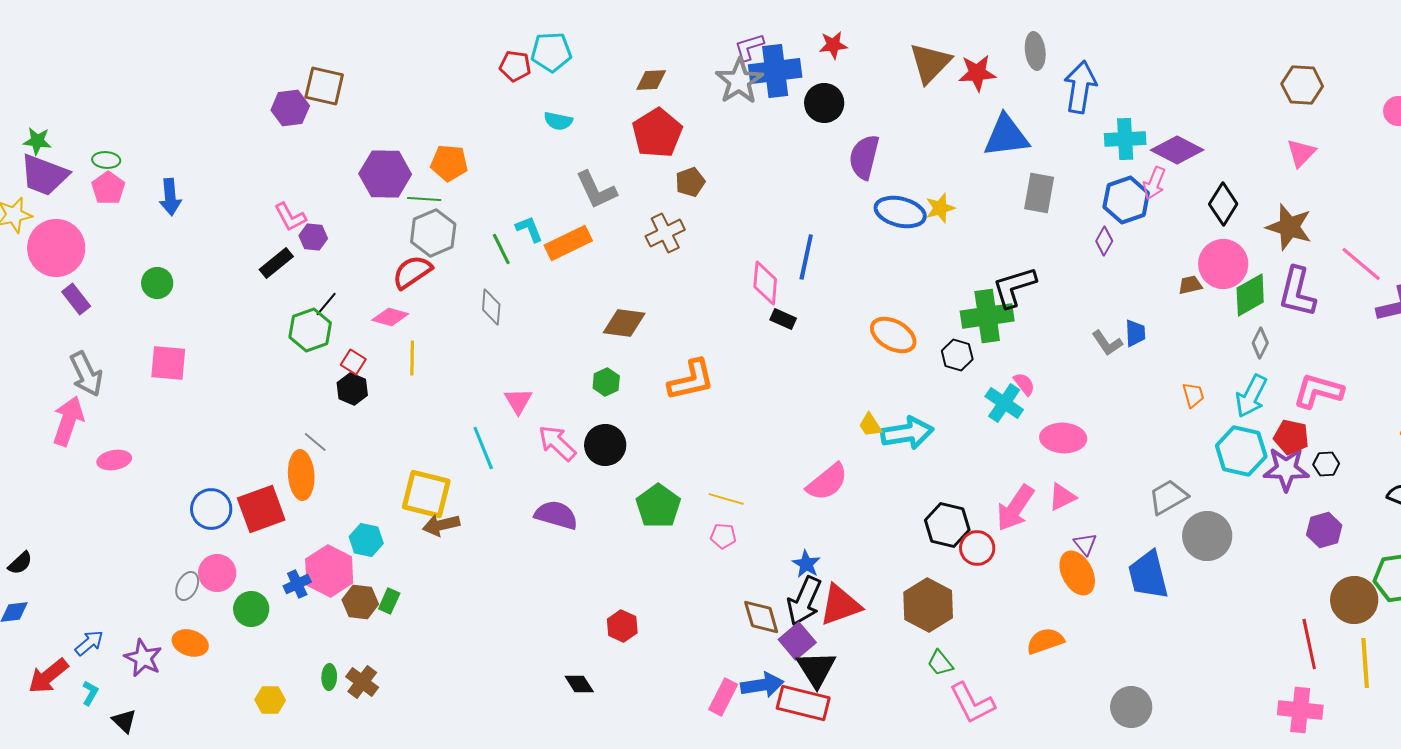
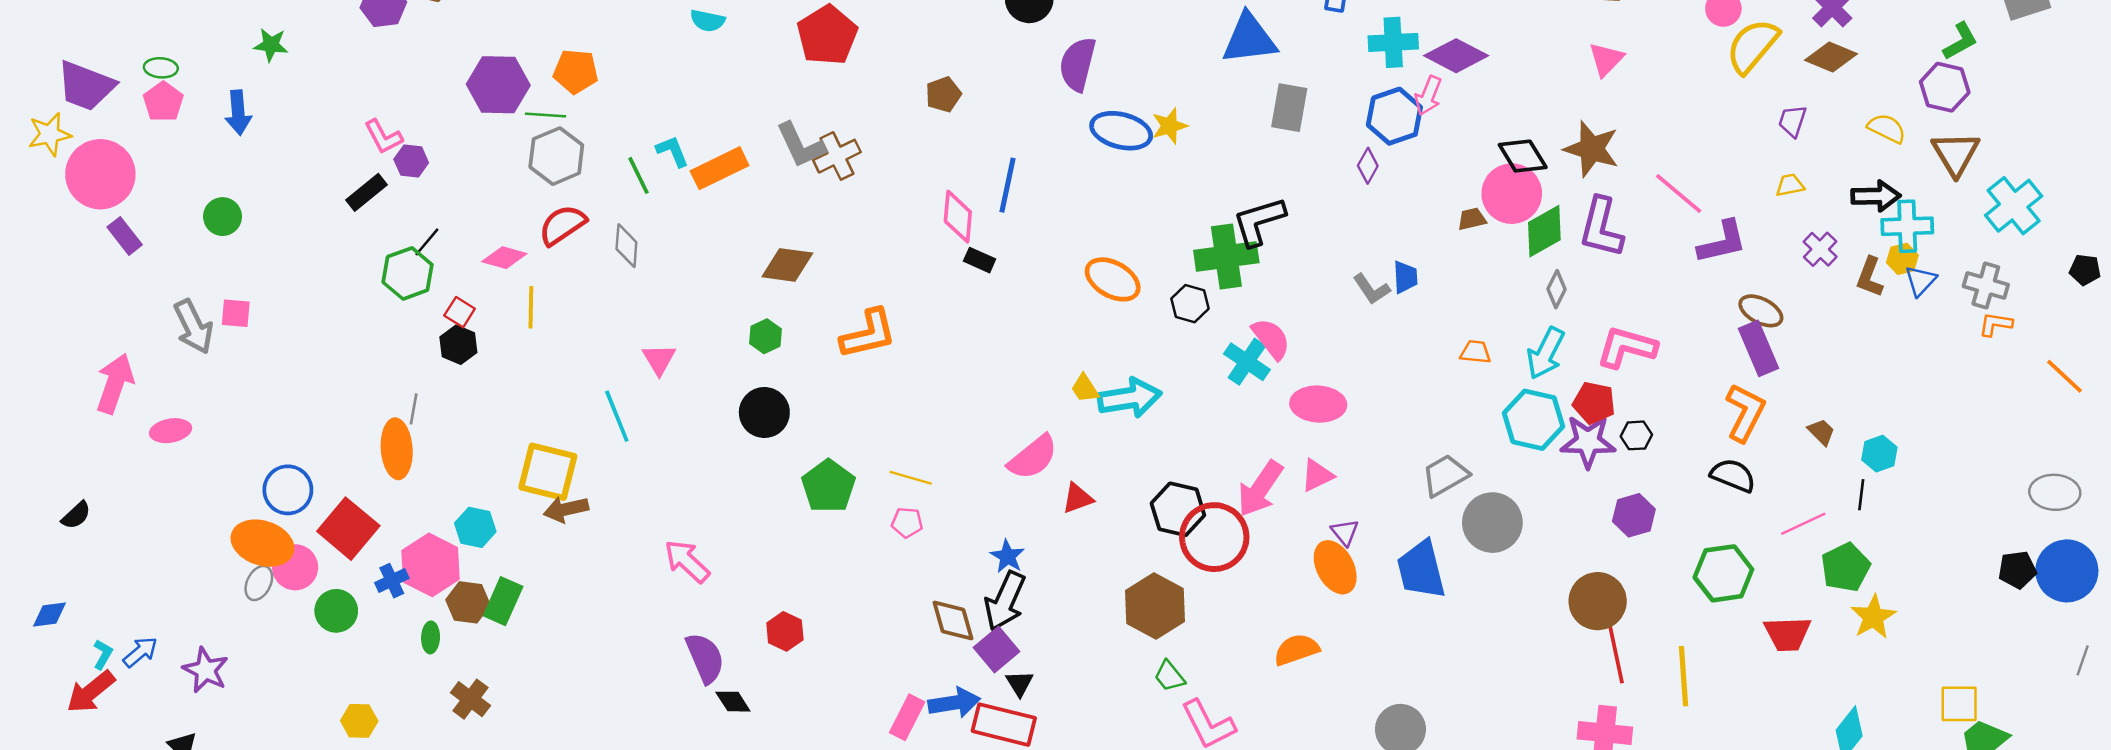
green star: (37, 141) -> (271, 45), moved
brown pentagon: (690, 182) -> (943, 94), moved
gray L-shape: (596, 190) -> (801, 145), moved
black diamond: (1223, 204) -> (1523, 156), moved, turned -63
red semicircle: (412, 272) -> (562, 225), moved
pink square: (168, 363) -> (236, 313), size x0.7
gray arrow: (86, 374) -> (194, 327), moved
pink semicircle: (1024, 384) -> (1271, 339), size x1.5
orange trapezoid: (1193, 395) -> (1475, 352), turned -68
gray line: (315, 442) -> (414, 409), turned 60
pink arrow: (557, 443) -> (687, 561), moved
red square: (261, 509) -> (348, 529), moved, turned -30
purple semicircle: (556, 515) -> (705, 658), moved, turned 51
red circle: (977, 548) -> (1214, 537), size x1.6
black semicircle: (20, 563) -> (76, 515), moved
brown circle: (1354, 600) -> (1598, 601), moved
green rectangle: (389, 601) -> (503, 601), size x1.5
red triangle: (840, 605) -> (1078, 498), moved, size x0.6
orange ellipse: (190, 643) -> (262, 543), moved, size x1.4
black triangle: (816, 669) -> (1020, 683), size x0.6
green ellipse: (329, 677) -> (431, 637), moved
cyan L-shape: (90, 693) -> (103, 654), moved

